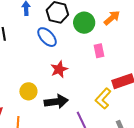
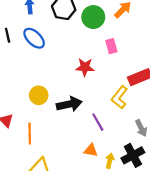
blue ellipse: (47, 37) -> (34, 38), moved
red star: (59, 69) -> (85, 67), moved, turned 30

